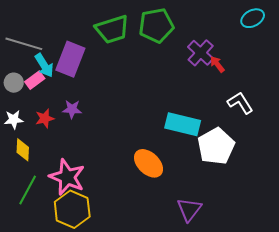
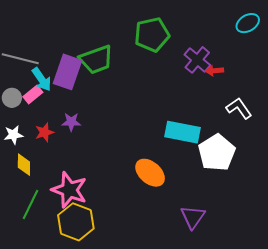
green trapezoid: (112, 29) -> (96, 59), moved
red arrow: (217, 64) -> (214, 71), turned -54

